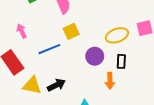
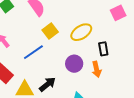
yellow ellipse: (117, 35) -> (81, 32), moved
purple circle: (95, 56) -> (74, 64), moved

